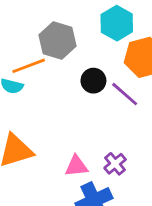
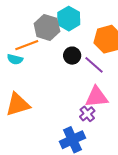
cyan hexagon: (117, 23) -> (69, 19), moved
pink triangle: (76, 166) -> (97, 97), moved, size x1.4

